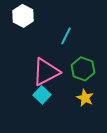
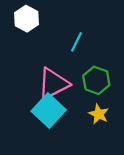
cyan square: (42, 95) -> (49, 111), size x1.6

